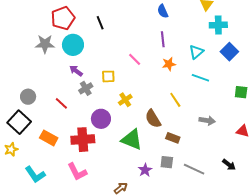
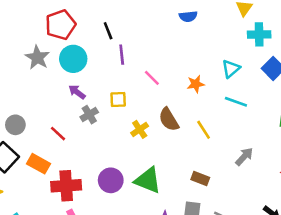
blue semicircle: (163, 11) -> (188, 16), turned -72
purple line: (163, 39) -> (122, 55), moved
gray star: (45, 44) -> (37, 58), turned 30
purple circle: (101, 119) -> (111, 180), moved
brown semicircle: (153, 119) -> (169, 119), moved
gray arrow: (207, 121) -> (244, 156), turned -56
orange rectangle: (49, 138) -> (39, 164), moved
red cross: (83, 140) -> (66, 186), moved

